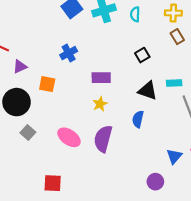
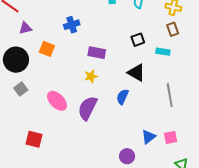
cyan rectangle: (174, 83) -> (163, 52), moved

